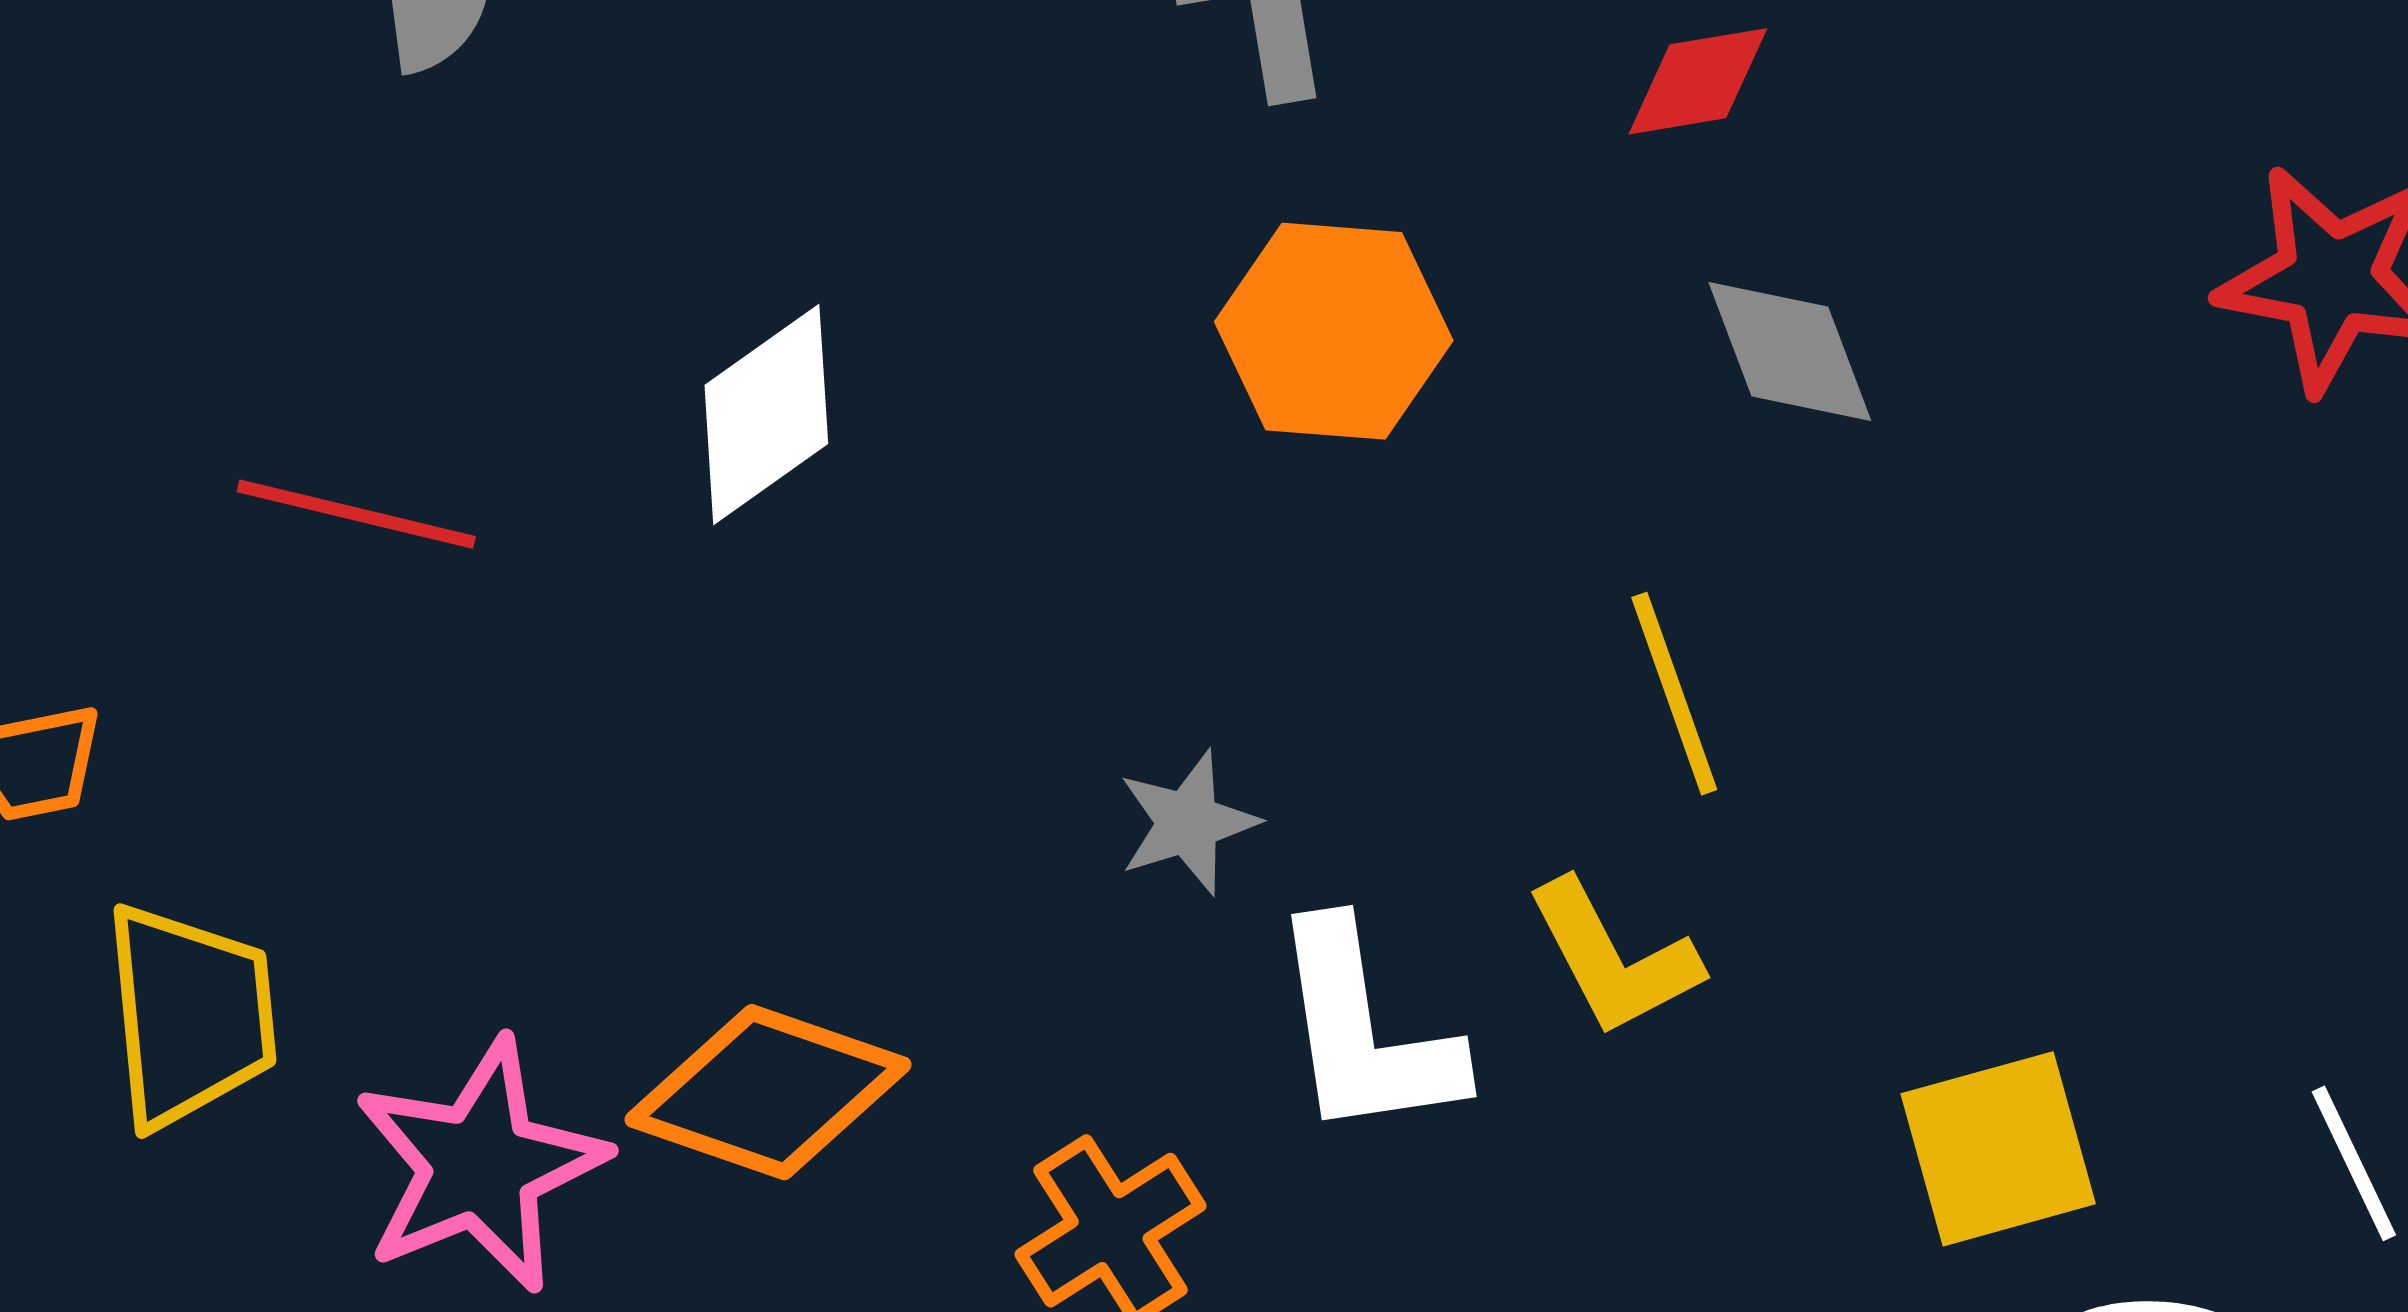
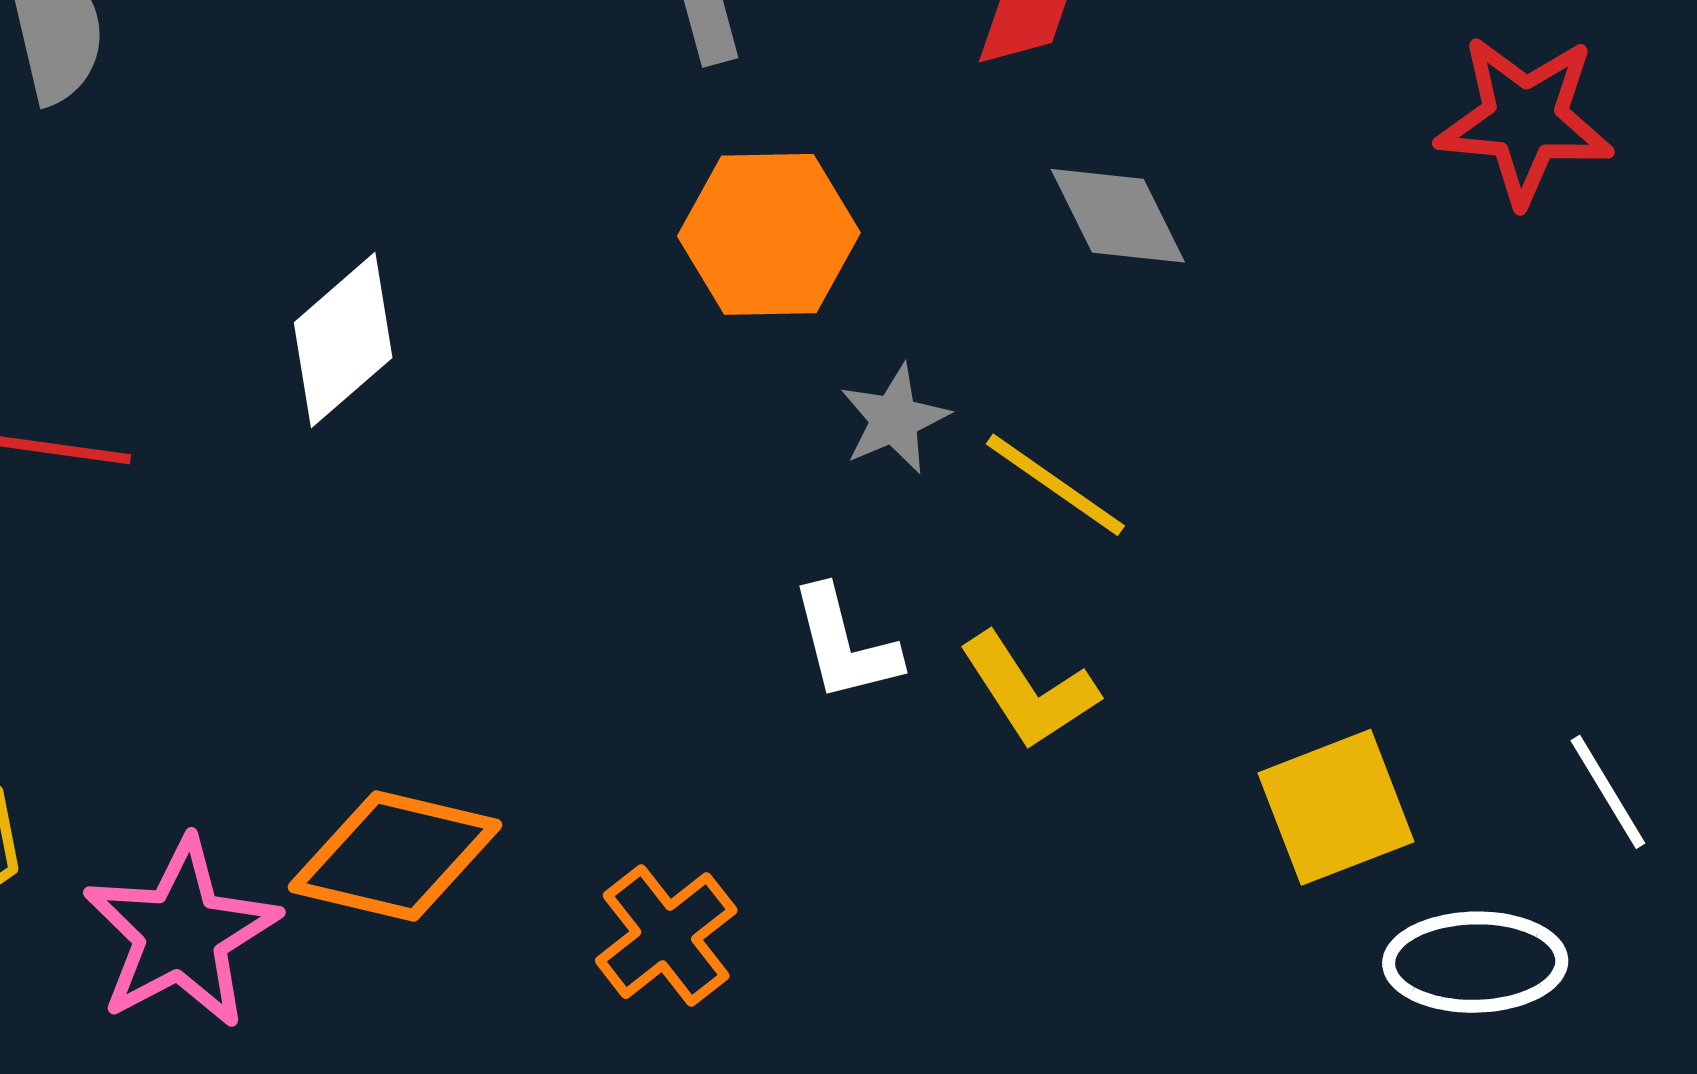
yellow line: (1674, 694) -> (1055, 485), turned -30
gray star: (1188, 823) -> (894, 419), moved
white L-shape: (1365, 1031) -> (845, 644), moved, size x0.7

